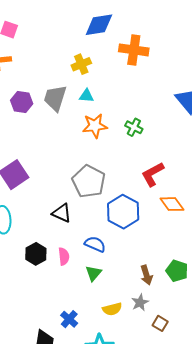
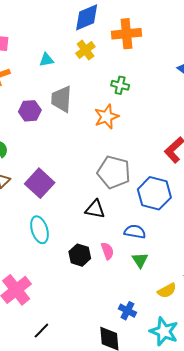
yellow cross: (81, 64) -> (85, 50), moved
cyan triangle: (86, 96) -> (46, 60), moved
green cross: (134, 127) -> (120, 85), moved

